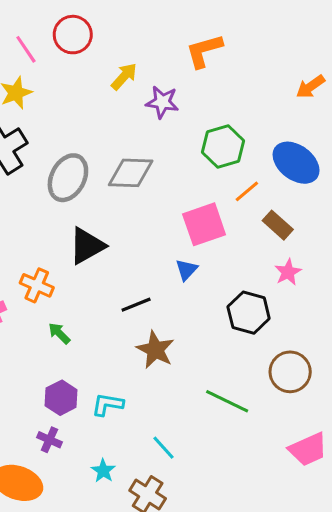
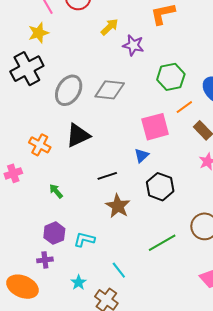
orange cross: (37, 285) -> (40, 145), moved
black hexagon: (249, 313) -> (160, 187), moved
green line: (227, 401) -> (162, 243), turned -60
purple cross: (49, 440) -> (45, 260), turned -35

